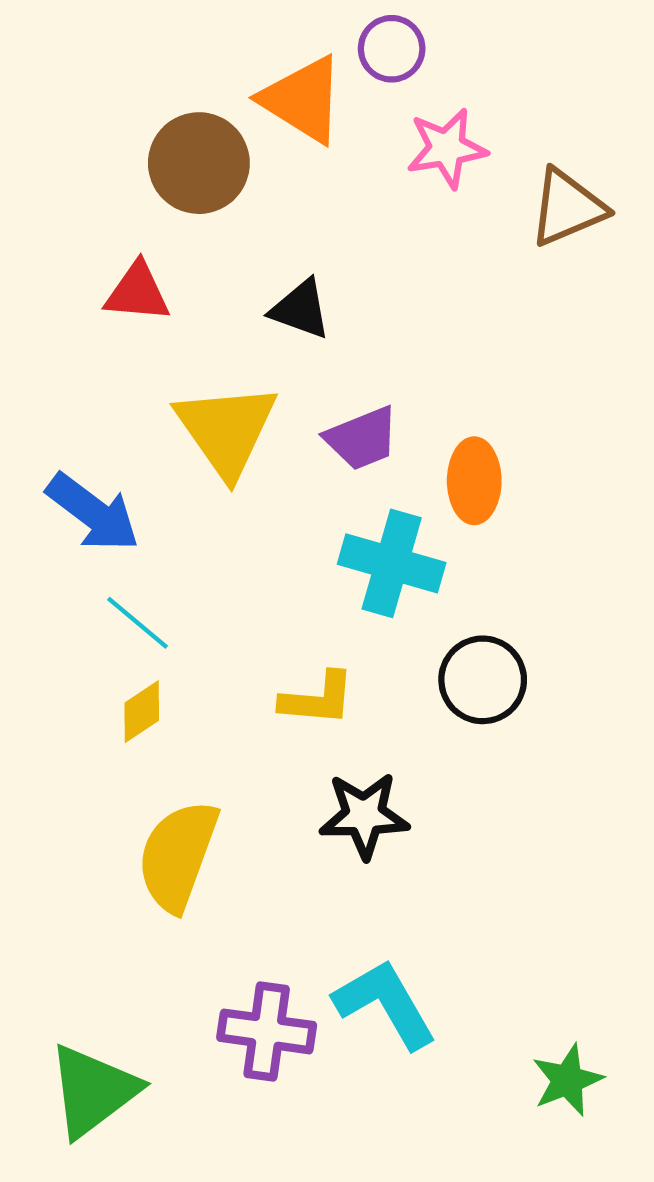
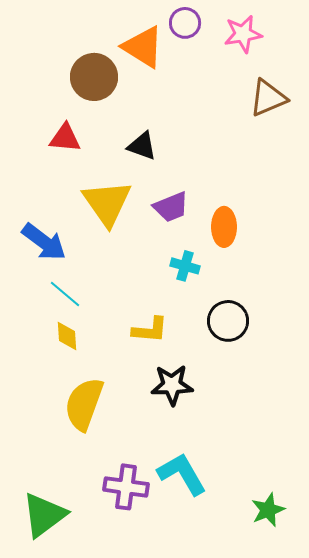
pink star: (447, 148) -> (243, 34), moved
cyan cross: (392, 563) -> (185, 266), size x0.6
yellow diamond: (142, 712) -> (67, 336), turned -60

